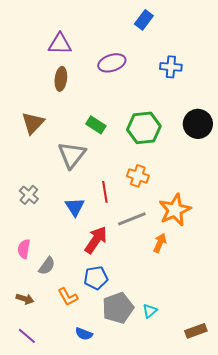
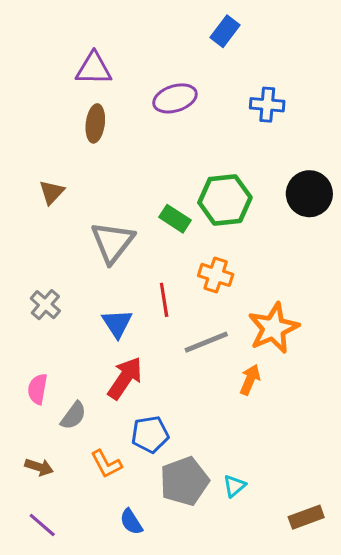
brown triangle: (33, 123) -> (52, 192), size x0.7
green rectangle: (96, 125) -> (175, 219), moved
red arrow: (96, 240) -> (125, 378), moved
blue semicircle: (84, 334) -> (131, 522), turned 36

